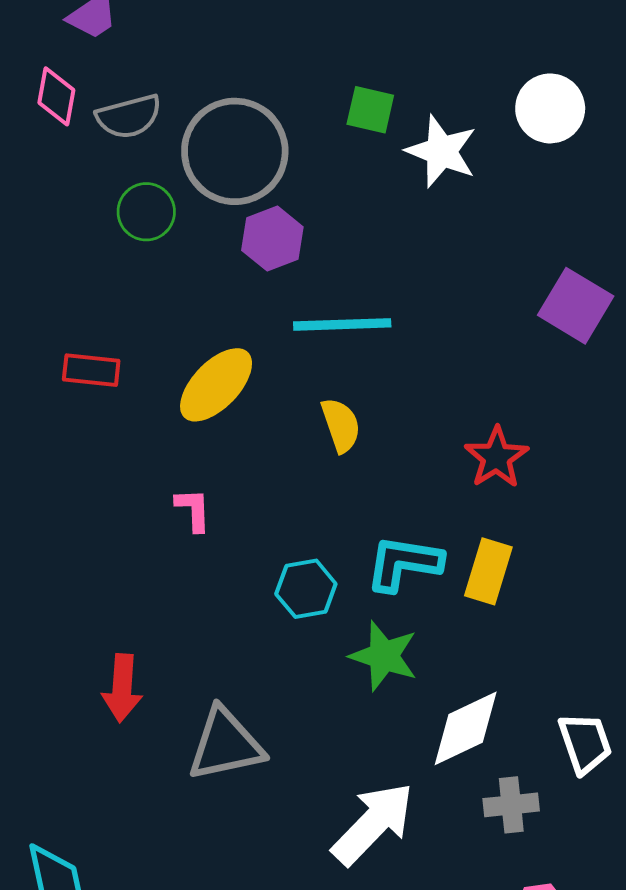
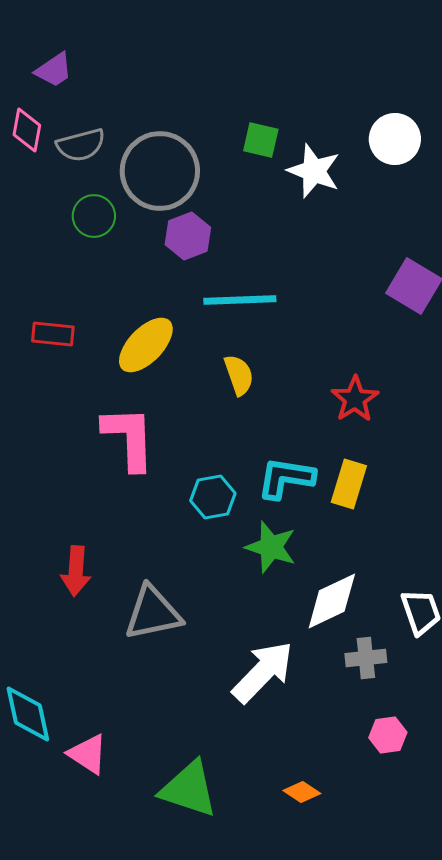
pink L-shape: (193, 510) -> (129, 438), size x2.0

